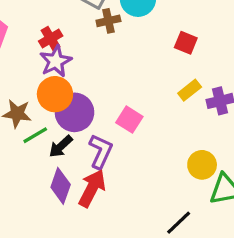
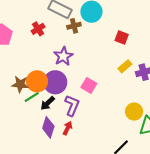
red cross: (51, 39) -> (38, 29), moved
purple star: (56, 61) -> (63, 56), moved
orange circle: (55, 94) -> (37, 81), moved
red arrow: (92, 188) -> (68, 128), size x0.6

